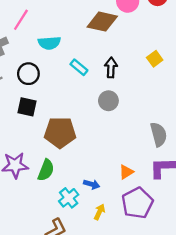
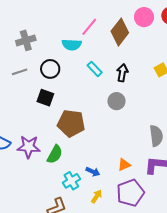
pink line: (21, 20) -> (89, 27), moved
brown diamond: (102, 22) -> (120, 32), turned -72

